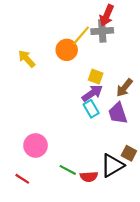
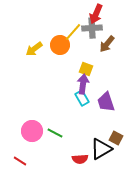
yellow arrow: (27, 59) -> (34, 49), moved, turned -84
brown arrow: (124, 88) -> (107, 44), moved
purple arrow: (92, 93) -> (83, 84), turned -48
green line: (68, 170) -> (55, 133), moved

